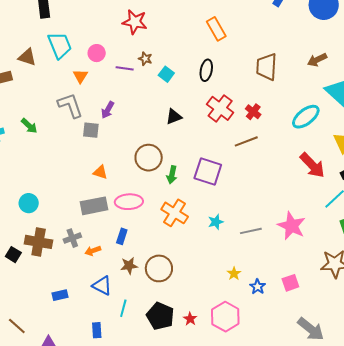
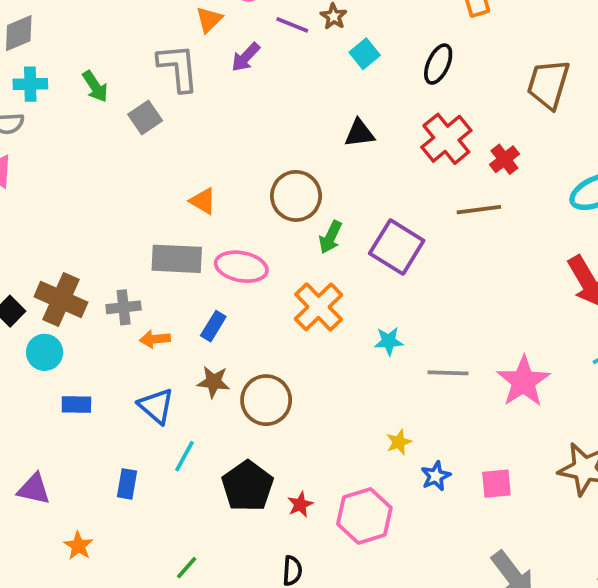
purple arrow: (108, 110) -> (246, 57), moved
gray square: (91, 130) -> (145, 117), moved, turned 36
cyan circle: (29, 203) -> (45, 352), moved

